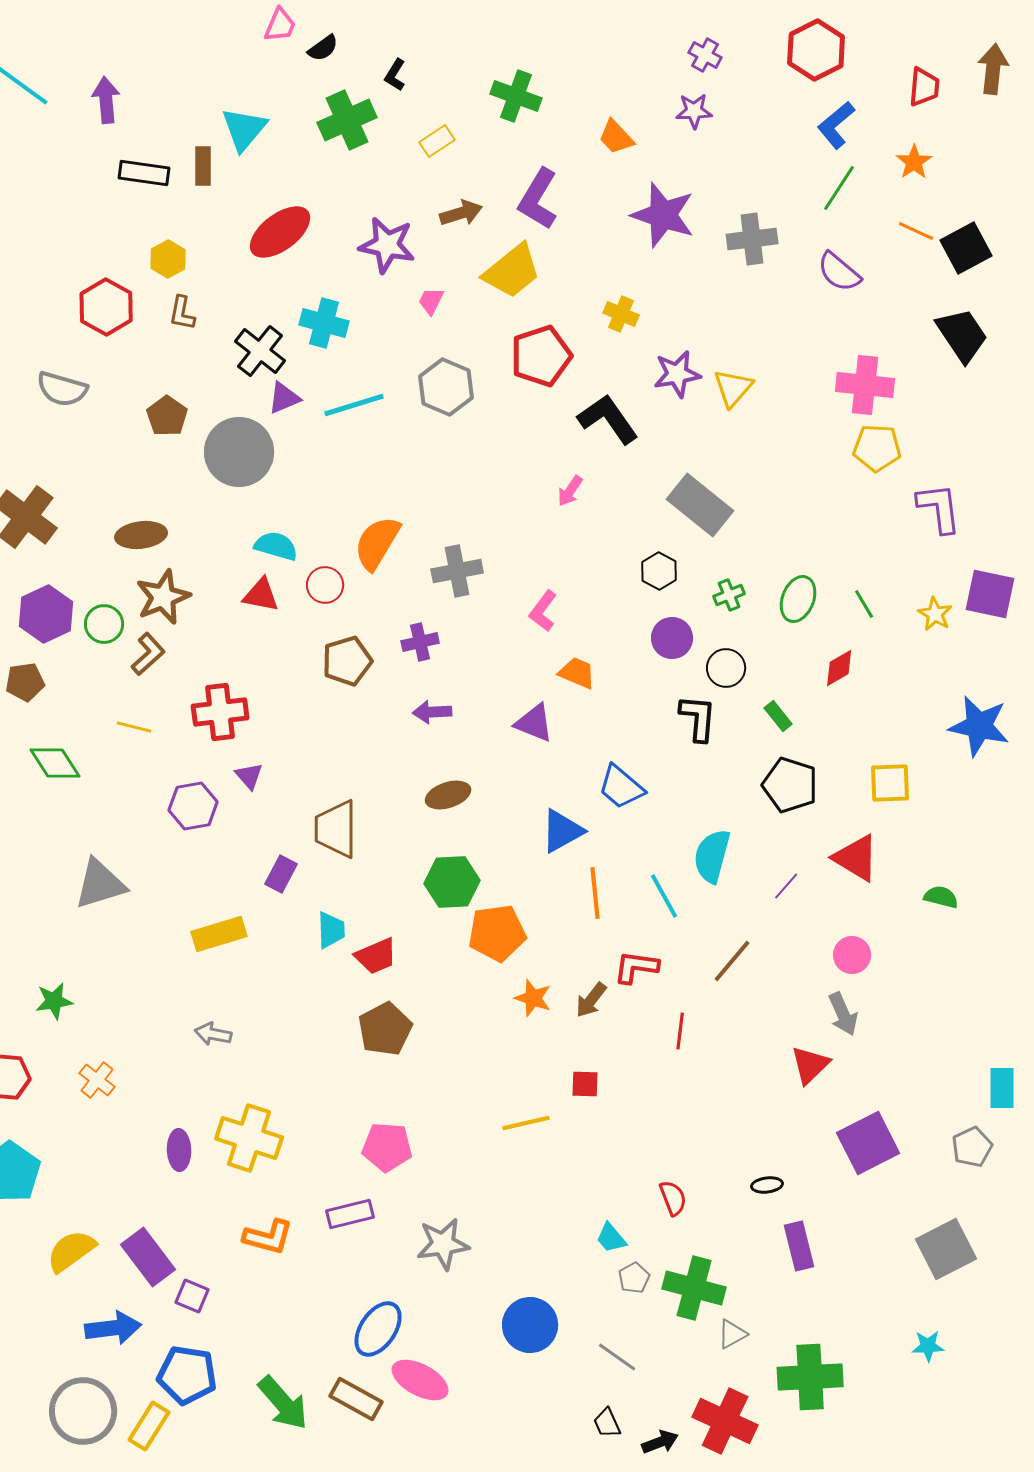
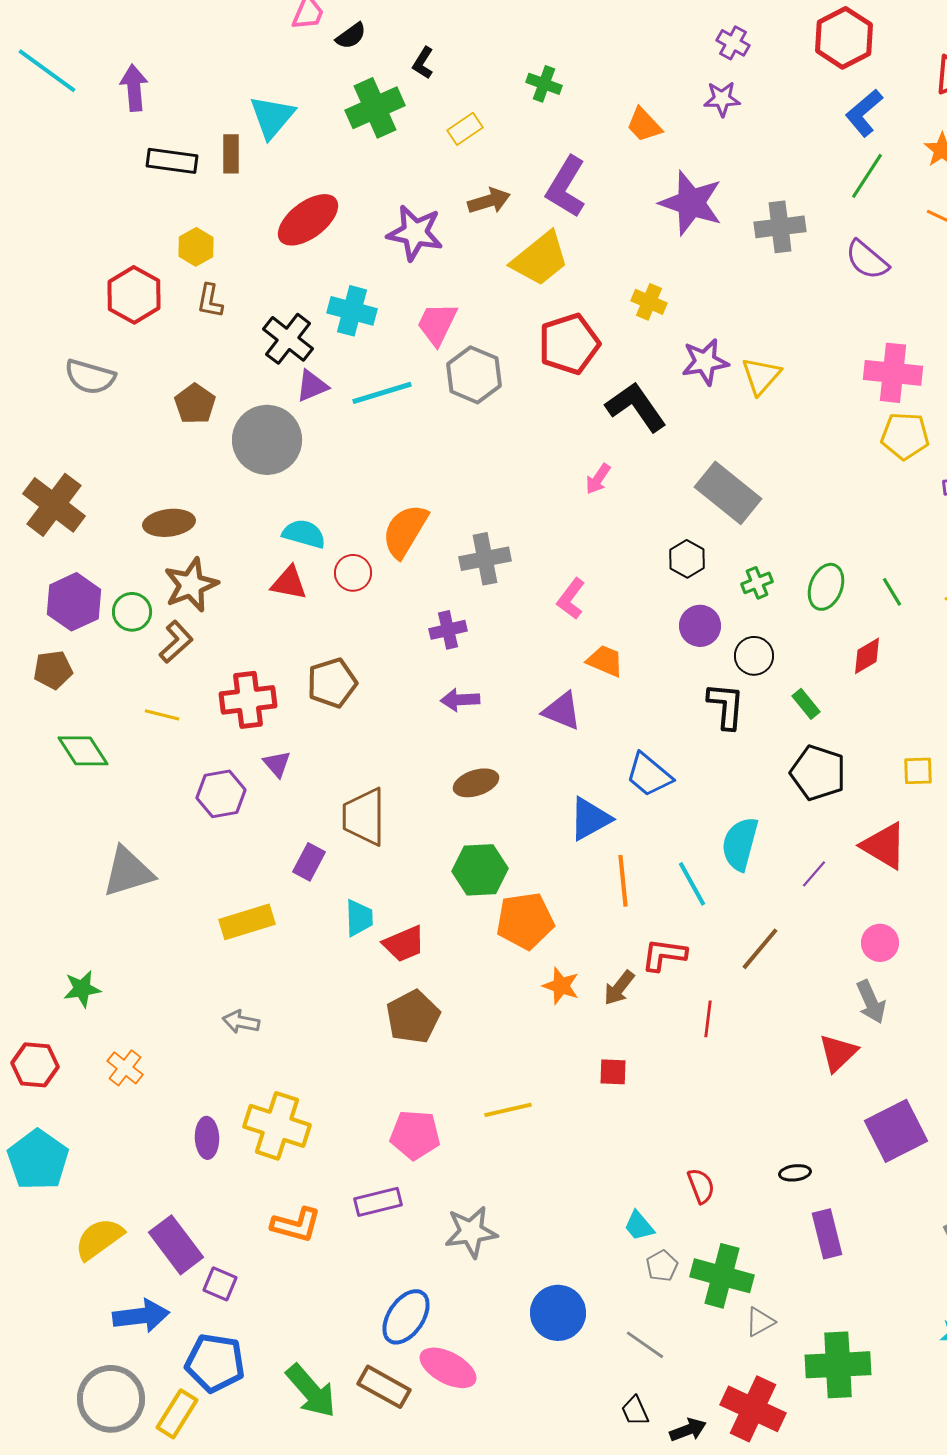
green cross: (516, 96) -> (544, 84), size x0.7
pink trapezoid: (431, 301) -> (437, 324), moved, size x1.6
brown pentagon: (347, 661) -> (332, 683), moved
yellow square: (890, 783) -> (918, 771), size x0.7
yellow line: (526, 1123) -> (508, 1110), moved

